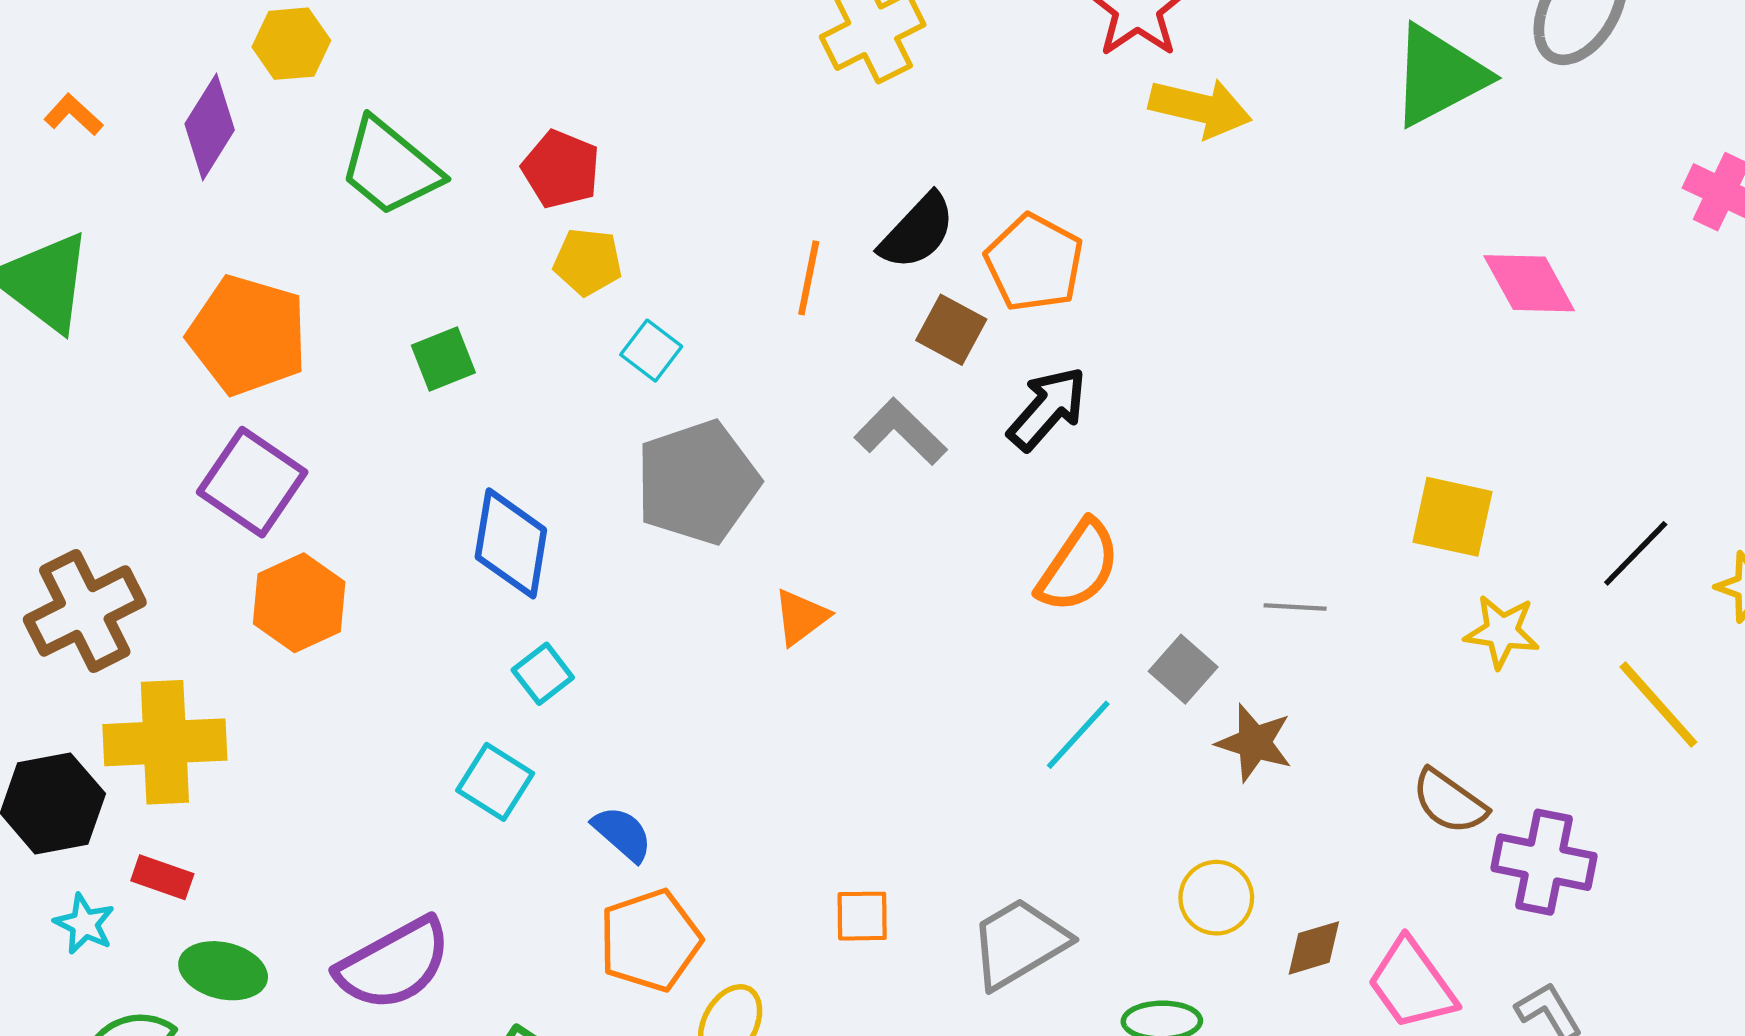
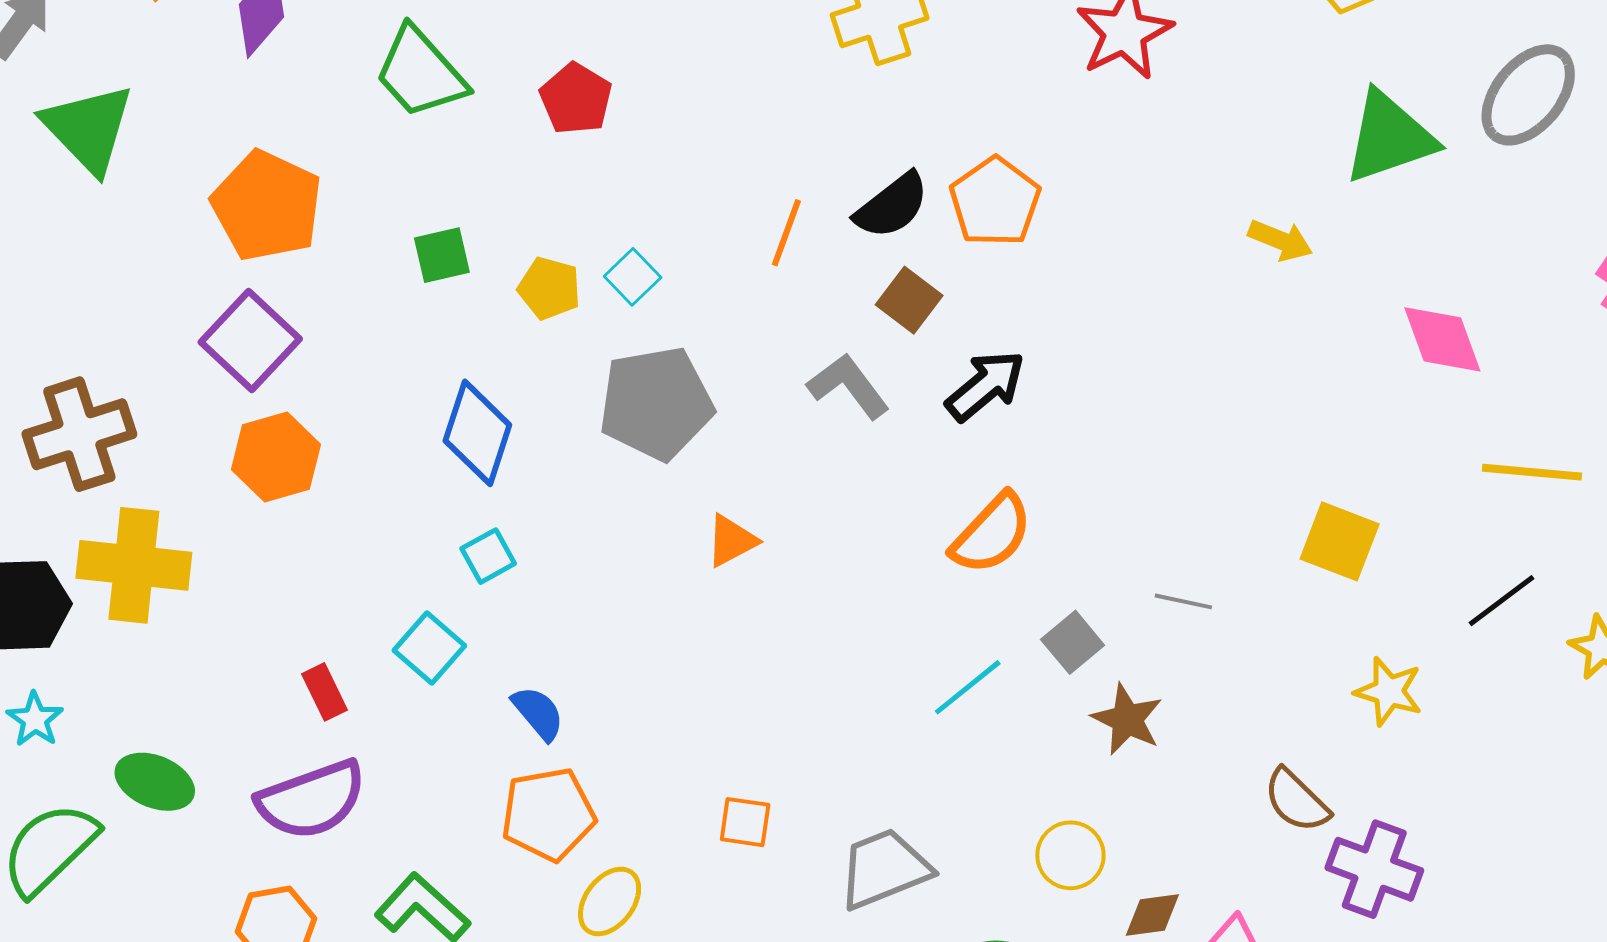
yellow arrow: (1200, 108) -> (1280, 240), moved, size x0.7
yellow pentagon: (588, 262) -> (549, 288), moved
orange pentagon: (1034, 263) -> (995, 202), moved
yellow star: (1502, 632) -> (1389, 691), moved
yellow line: (1658, 704) -> (1532, 472), moved, turned -52
red rectangle: (162, 877) -> (324, 692), moved, turned 36

